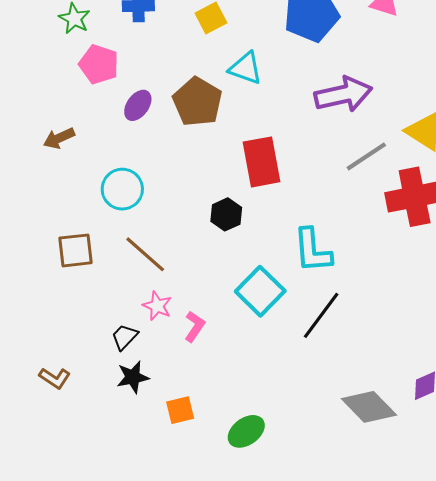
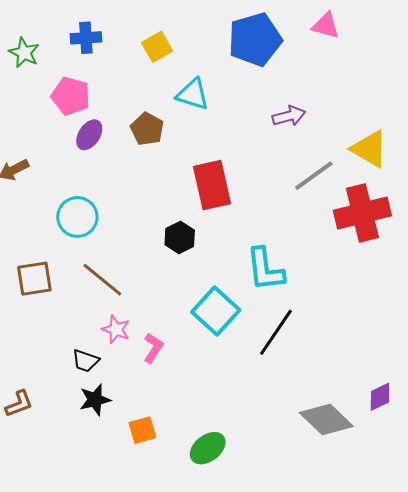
pink pentagon: (99, 64) -> (71, 96), moved
purple arrow: (343, 94) -> (289, 116), size x0.6
brown pentagon: (197, 102) -> (147, 129), size x0.7
black trapezoid: (125, 337) -> (85, 361), turned -112
brown L-shape: (55, 378) -> (19, 404), turned -52

